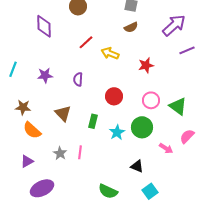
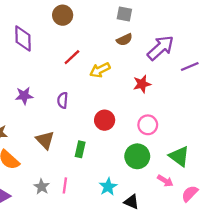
purple arrow: (174, 25) -> (161, 48), moved
yellow arrow: (110, 53) -> (100, 70), turned -48
green triangle: (178, 106) -> (179, 156), moved
cyan star: (117, 132) -> (108, 187), moved
pink semicircle: (187, 136) -> (190, 194), moved

